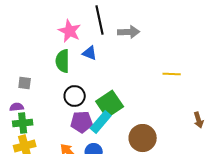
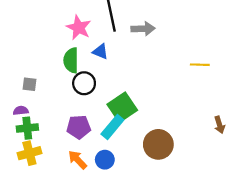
yellow line: (172, 74) -> (200, 65), moved
black circle: (75, 96) -> (84, 83), moved
purple pentagon: (82, 122) -> (79, 127), moved

